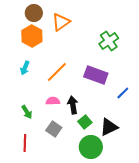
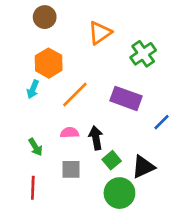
orange triangle: (61, 22) -> (100, 33), moved
orange hexagon: (32, 36) -> (49, 63), moved
gray square: (54, 129) -> (71, 169), turned -35

